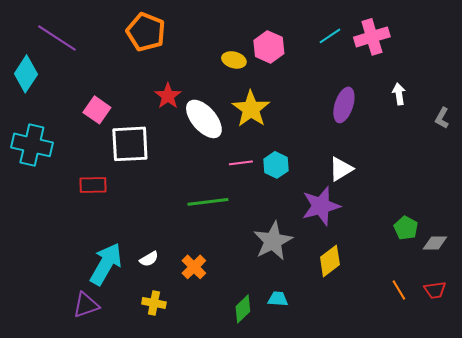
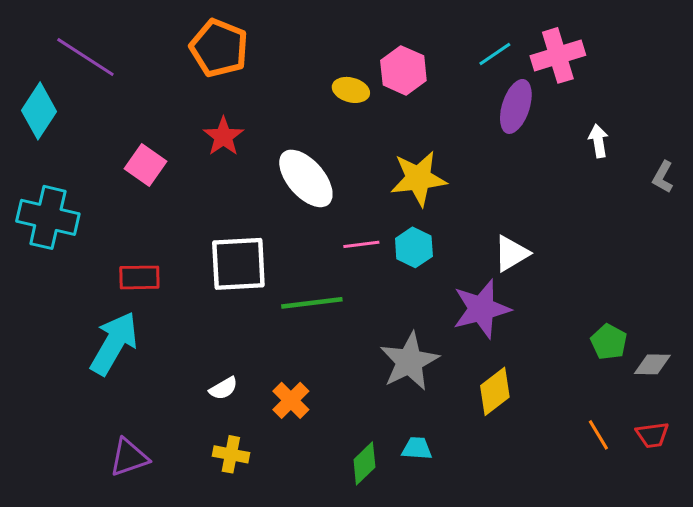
red star: (168, 96) -> (223, 136), moved
purple ellipse: (344, 105) -> (516, 106), moved
yellow star: (251, 109) -> (418, 178), moved, turned 30
white square: (130, 144) -> (238, 264), moved
cyan arrow: (106, 264) -> (114, 343), moved

